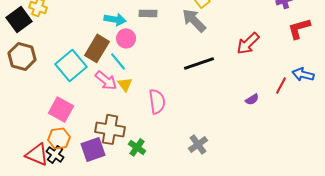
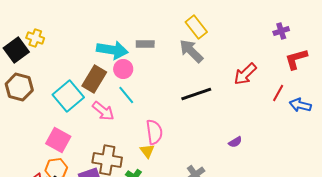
cyan arrow: (115, 19) -> (112, 50), size x1.4
cyan line: (118, 61) -> (126, 95), moved
yellow triangle: (125, 84) -> (147, 151), moved
red line: (281, 85) -> (278, 93), moved
purple semicircle: (252, 99) -> (235, 142), moved

